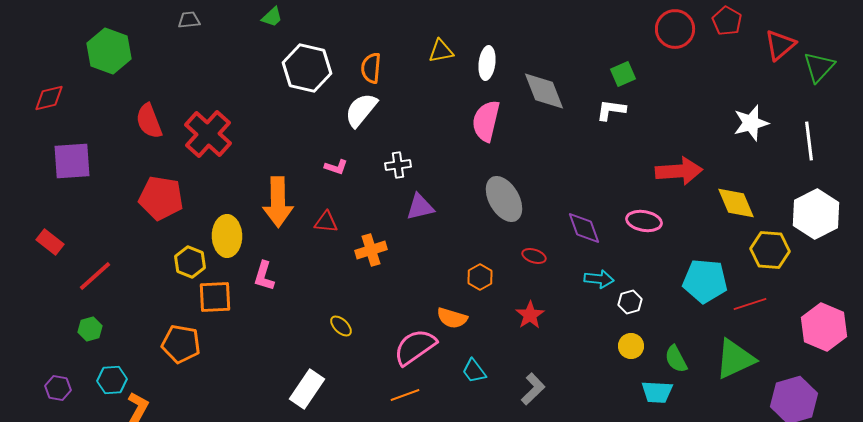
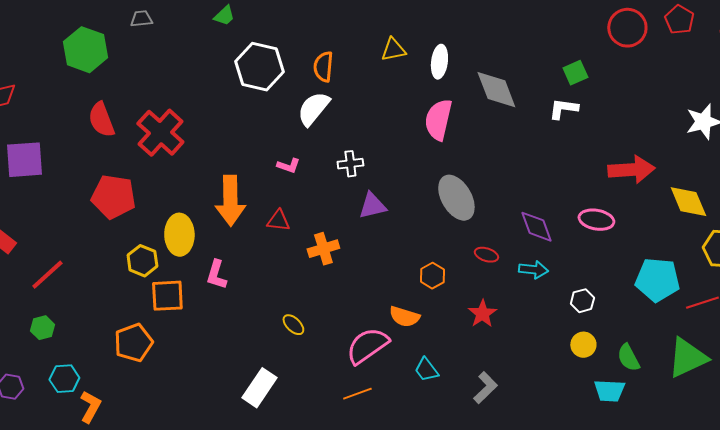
green hexagon: (109, 51) -> (85, 50), moved
cyan arrow: (599, 279) -> (533, 270), moved
orange pentagon: (181, 344) -> (133, 343), turned -30

